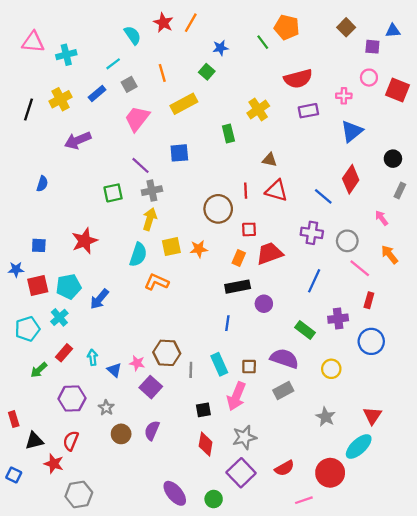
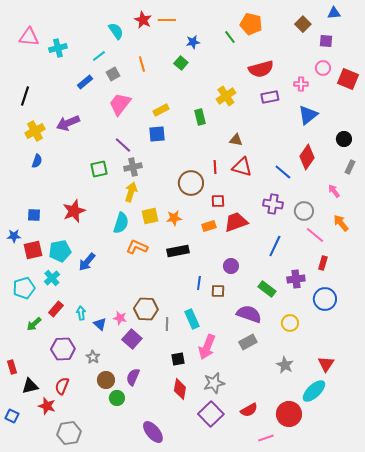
orange line: (191, 23) -> (167, 20), turned 60
blue triangle: (393, 31) -> (334, 13), moved
yellow cross: (61, 99) -> (35, 131), moved
yellow rectangle: (184, 104) -> (161, 110), moved, size x0.7
orange rectangle: (239, 258) -> (209, 226), turned 48
black rectangle: (238, 287) -> (178, 251), moved
brown square: (249, 367) -> (218, 291), moved
green circle: (214, 499) -> (117, 398), moved

